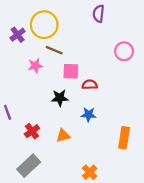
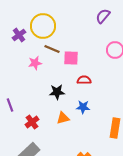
purple semicircle: (99, 14) -> (103, 16), moved, turned 35
pink square: (71, 71) -> (71, 58), moved
orange triangle: (63, 136) -> (63, 118), moved

